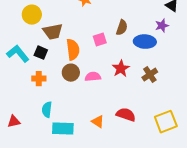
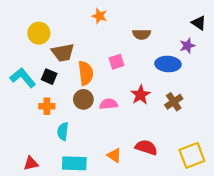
brown semicircle: (122, 28) -> (142, 34), moved, turned 70
cyan semicircle: (47, 110) -> (63, 131), moved
red triangle: (14, 122) -> (31, 163), moved

